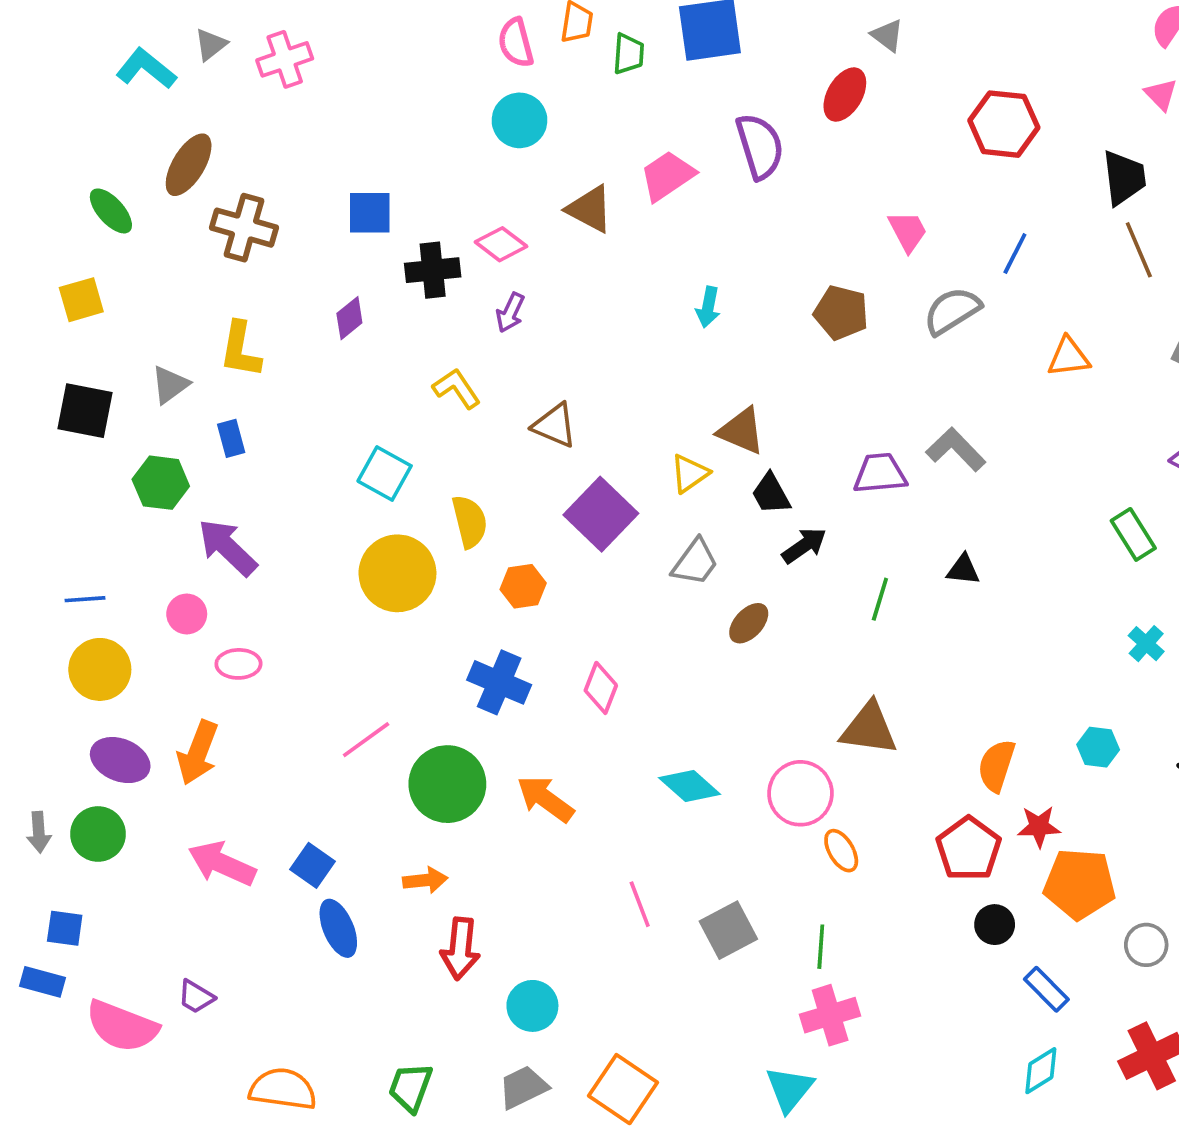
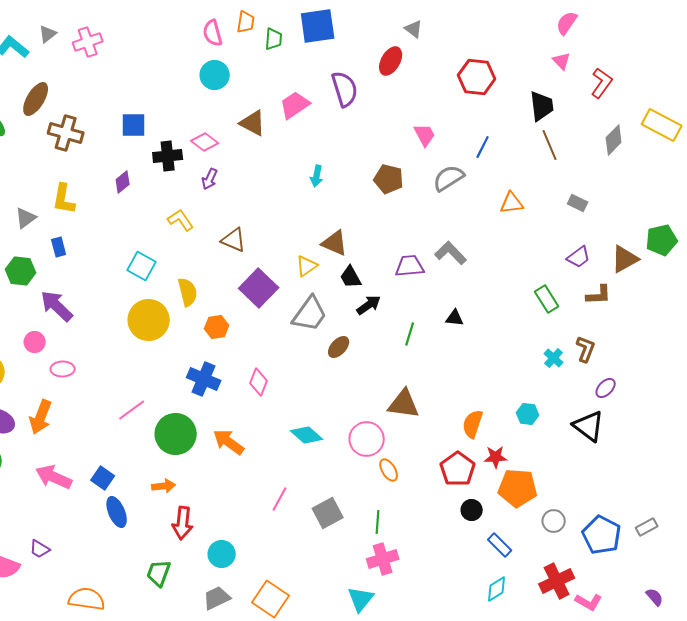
gray trapezoid: (695, 562) -> (310, 314), size x1.4
pink line: (640, 904) -> (280, 499), turned 50
green trapezoid: (410, 1087) -> (159, 573), moved

